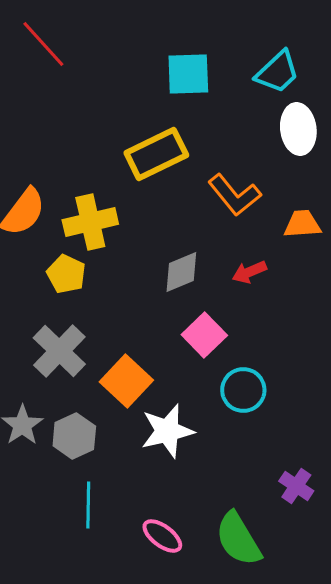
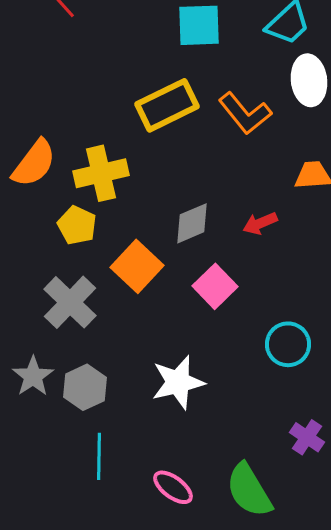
orange L-shape: (234, 195) -> (245, 113), moved
orange square: (126, 381) -> (137, 266), moved
cyan circle: (243, 390) -> (288, 344), moved

